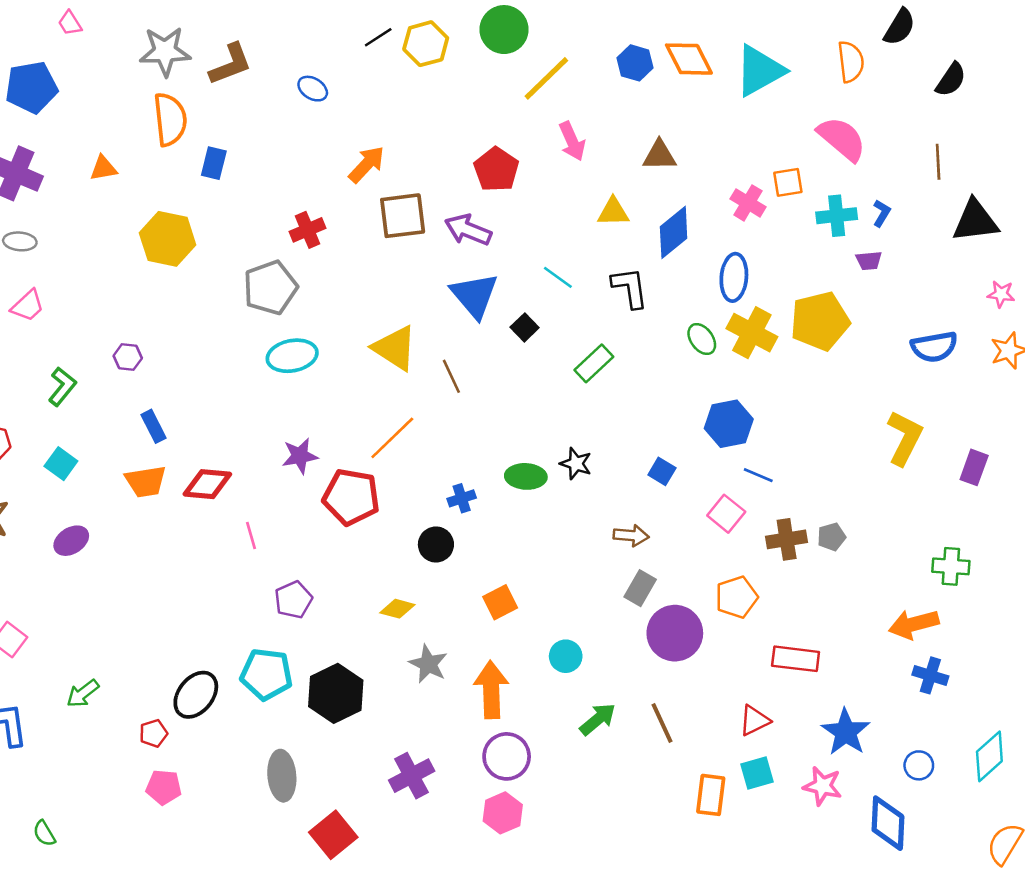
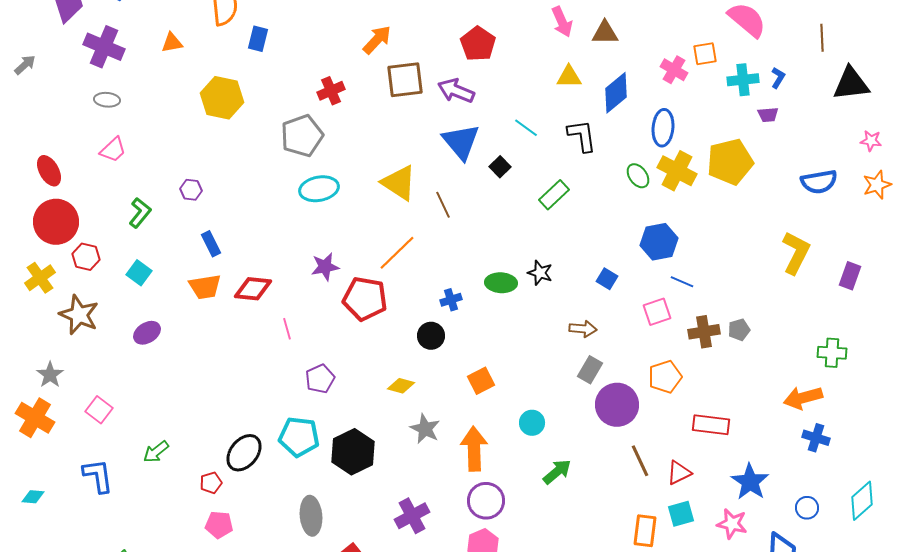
pink arrow: (572, 141) -> (562, 22), moved
pink square: (726, 514) -> (657, 312), turned 32
brown line: (662, 723) -> (640, 461), moved

